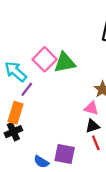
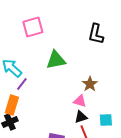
pink square: (45, 59) -> (33, 27), moved, turned 30

